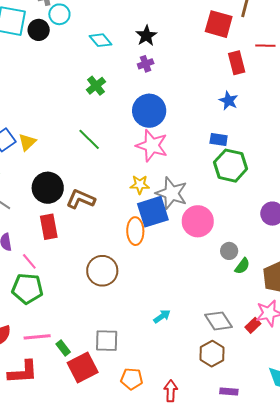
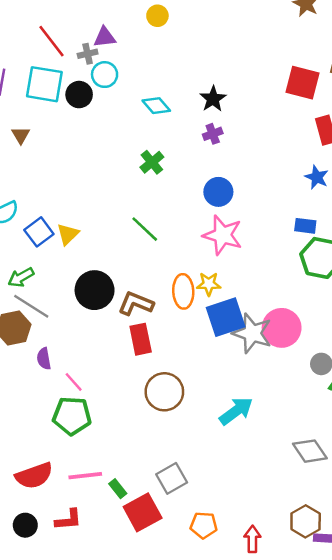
blue circle: (149, 111) -> (218, 192), size x0.7
gray star: (172, 193) -> (252, 333), moved
red rectangle: (49, 227) -> (141, 339), moved
orange ellipse: (135, 231) -> (183, 291), moved
cyan arrow: (162, 316) -> (236, 411), moved, size x1.6
gray square: (107, 341) -> (172, 478), turned -30
brown hexagon: (212, 354) -> (306, 521), moved
red L-shape: (23, 372) -> (68, 520), size x0.7

